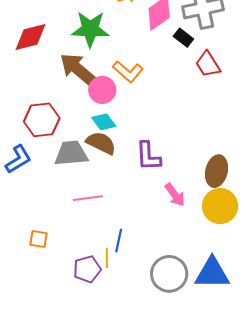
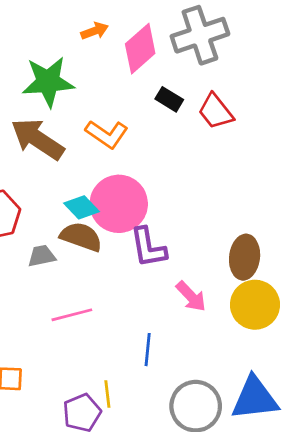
black rectangle: (183, 38) -> (169, 99), moved
pink circle: (102, 90) -> (119, 204), moved, size x1.5
gray trapezoid: (71, 153) -> (42, 256), size x0.6
blue line: (119, 241) -> (148, 350), moved

